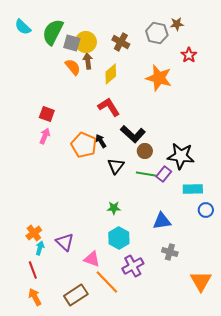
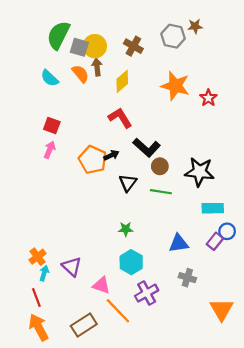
cyan semicircle: (23, 27) -> (50, 78), moved
red star: (189, 55) -> (208, 98), moved
black arrow: (101, 141) -> (111, 155), turned 96
purple rectangle: (164, 174) -> (215, 241), moved
orange arrow: (35, 297) -> (39, 327), size x1.4

